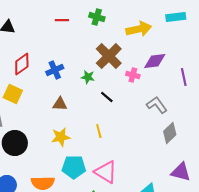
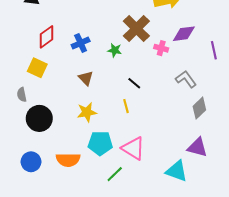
black line: (107, 97) -> (134, 83), moved
brown triangle: (60, 104) -> (86, 78), turned 42
purple triangle: (181, 172) -> (197, 147), moved

